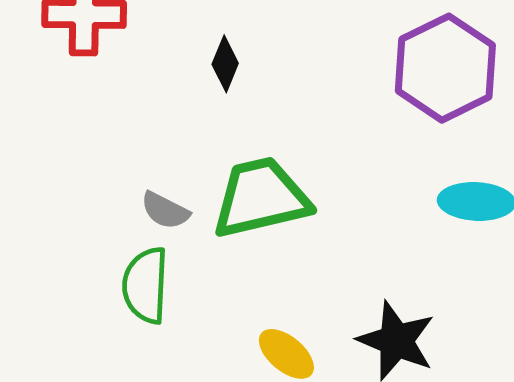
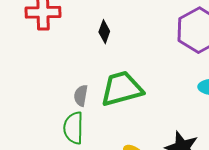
gray semicircle: (165, 211) -> (81, 96), turned 75

